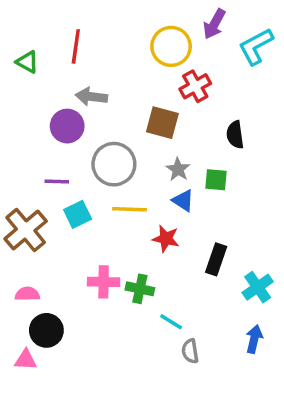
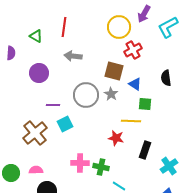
purple circle: (67, 126) -> (39, 73), moved
black semicircle: (235, 135) -> (166, 78), moved
gray star: (178, 169) -> (111, 94), moved
blue triangle: (183, 201) -> (135, 84), moved
yellow line: (129, 209) -> (131, 121), moved

